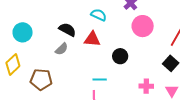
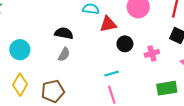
red triangle: (92, 39) -> (108, 24), moved
pink cross: (146, 86) -> (152, 53), moved

